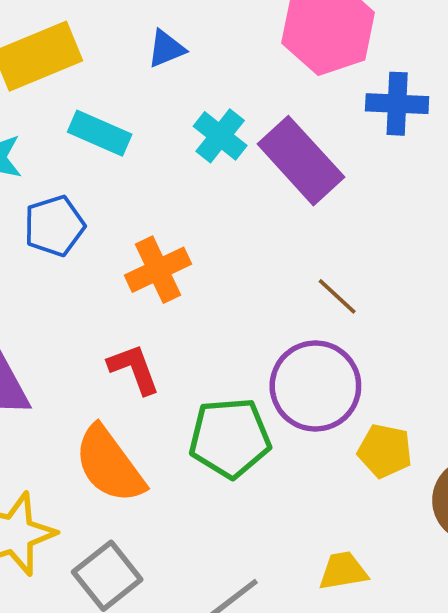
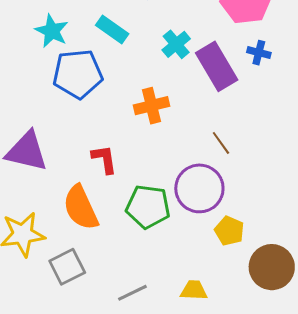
blue cross: (397, 104) -> (259, 53), moved, size x0.7
blue pentagon: (54, 226) -> (78, 74), size x1.5
orange cross: (158, 270) -> (152, 106), moved

